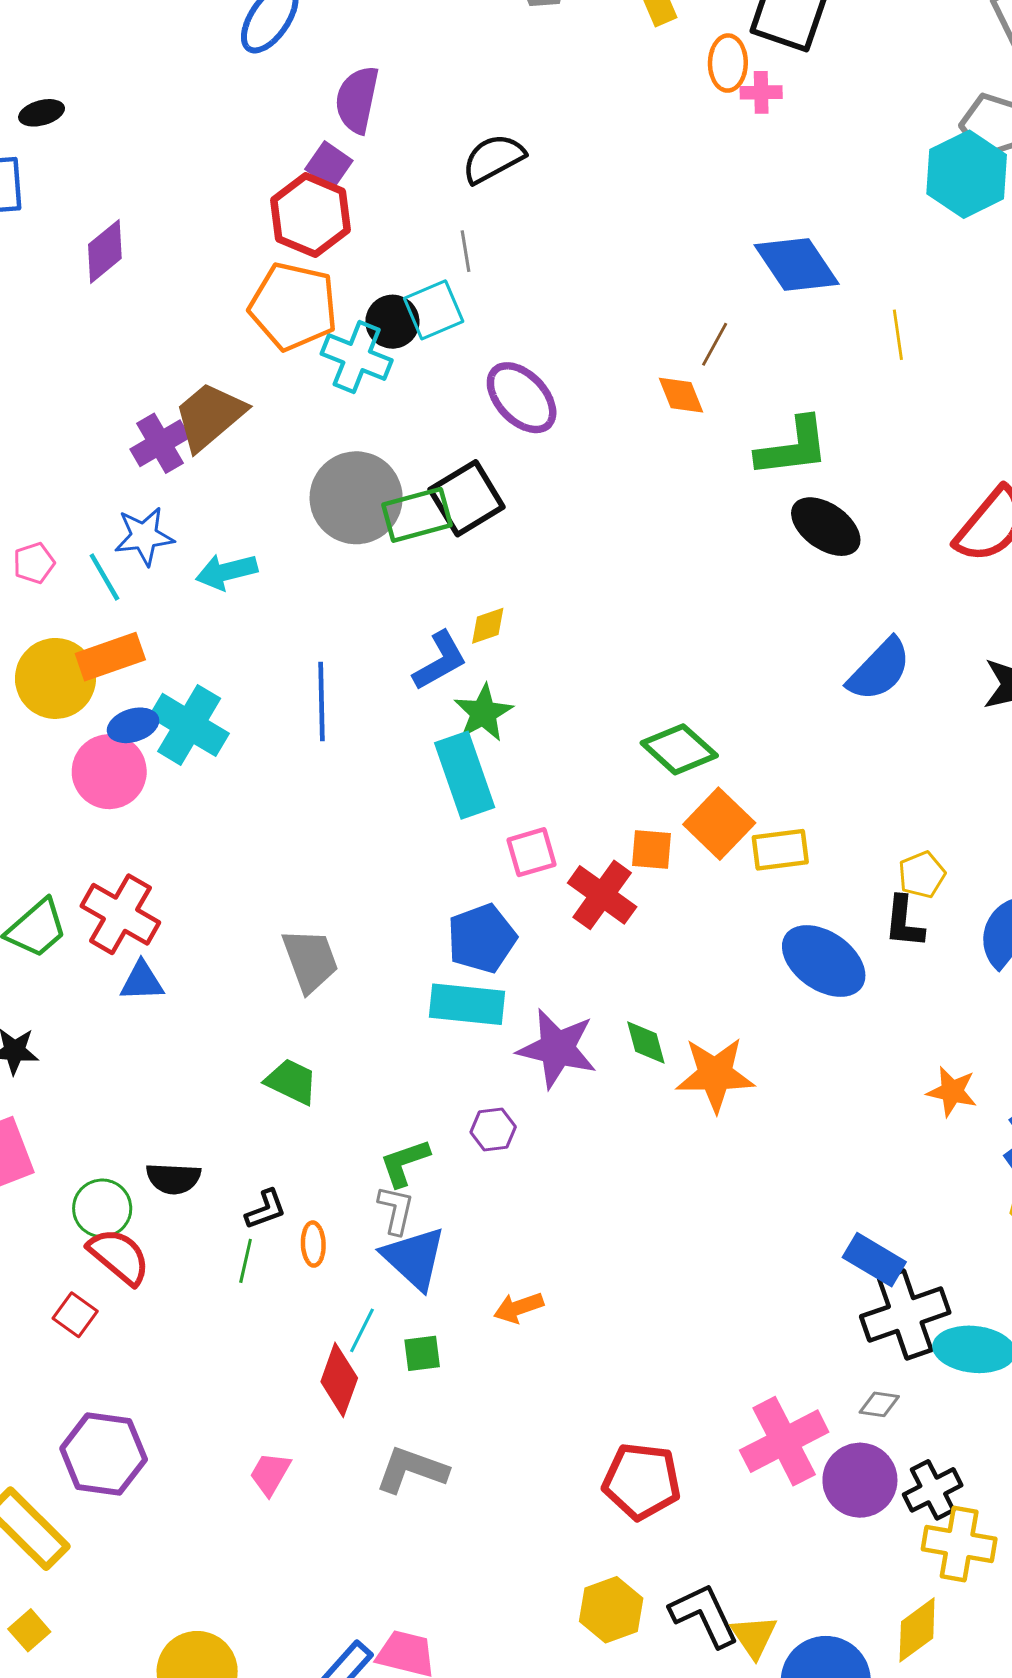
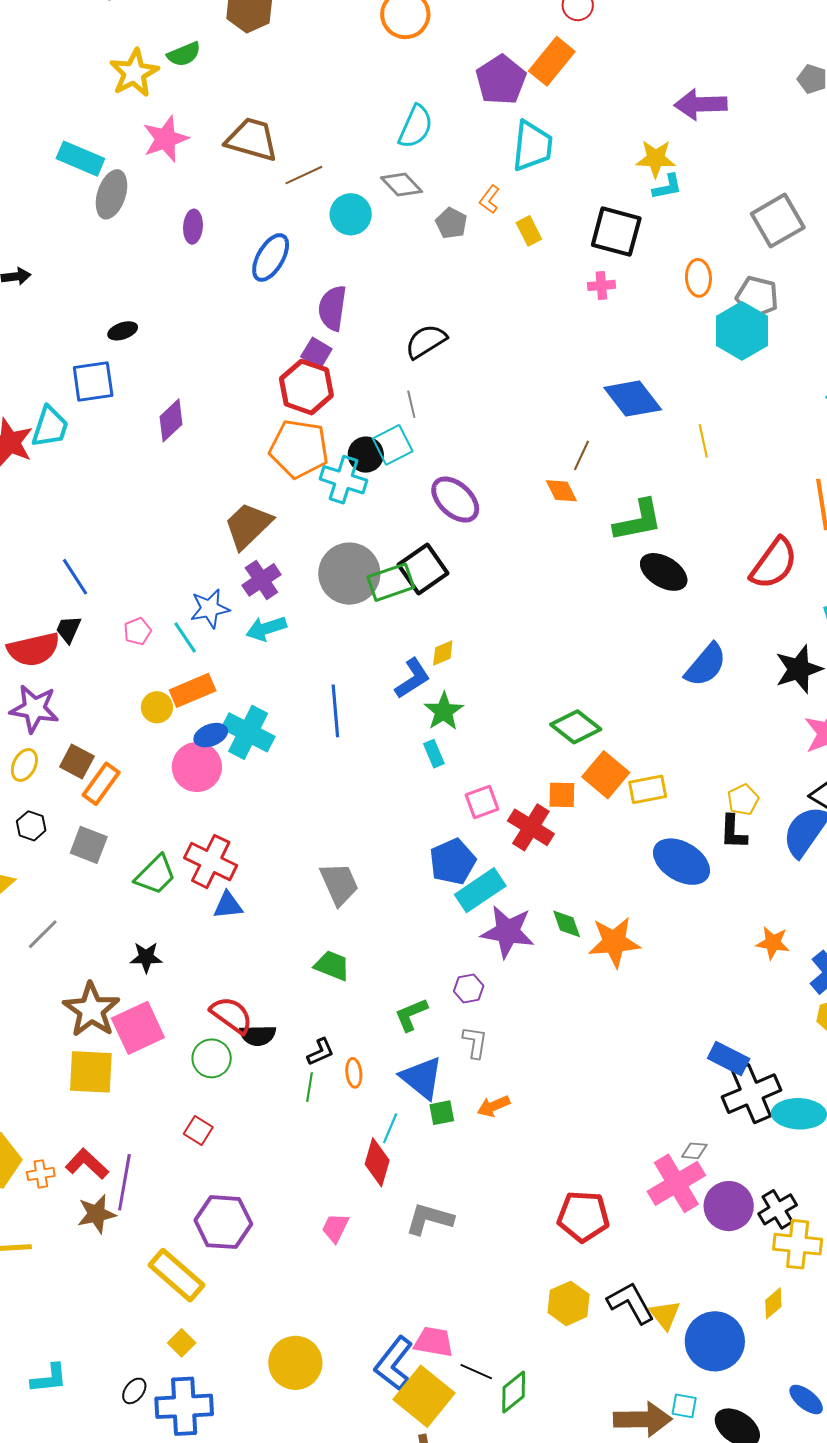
orange ellipse: (728, 63) -> (698, 278), moved
purple cross: (160, 443) -> (261, 580), moved
yellow circle: (55, 678) -> (157, 707), size x0.6
cyan rectangle: (465, 775) -> (434, 754), size x0.5
cyan rectangle: (467, 1004) -> (480, 890), moved, turned -36
gray L-shape: (396, 1210) -> (475, 1042), moved
red semicircle: (119, 1256) -> (231, 1015), moved
green square: (422, 1353) -> (442, 1113), moved
gray diamond: (879, 1404) -> (694, 1151), moved
yellow diamond: (917, 1630) -> (773, 1303), size x0.7

